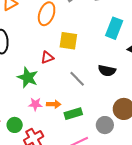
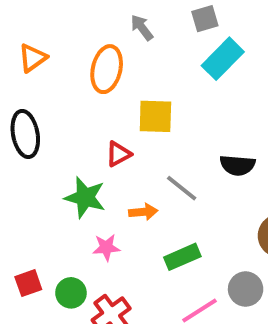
cyan rectangle: (114, 28) -> (223, 59), moved, turned 30
orange arrow: (54, 104) -> (143, 212), moved
gray circle: (105, 125) -> (246, 289), moved

